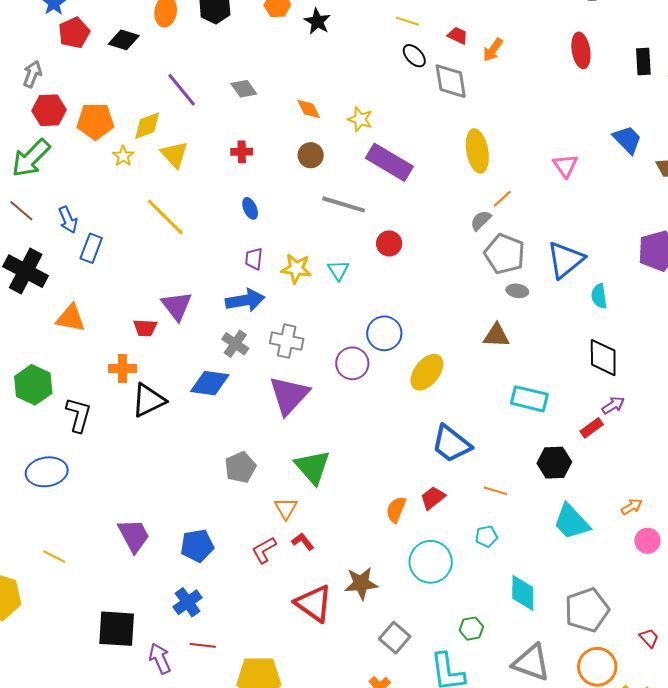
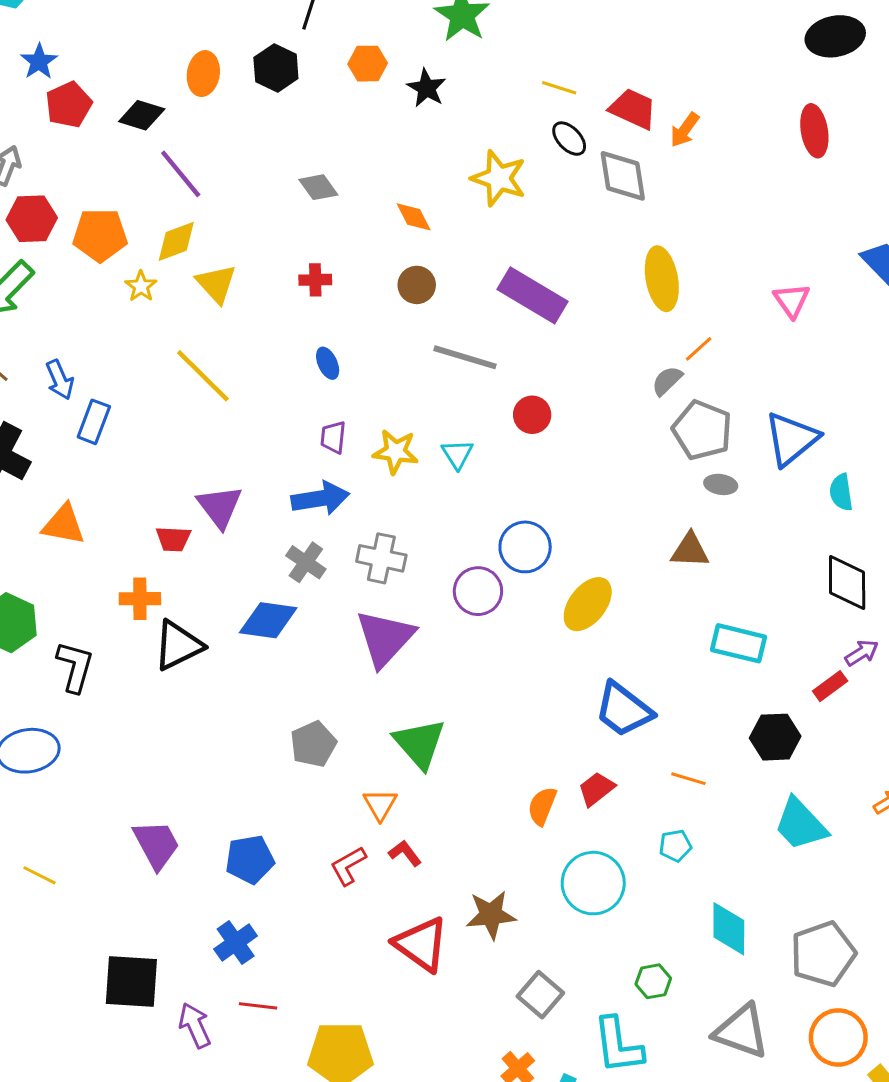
red trapezoid: (458, 35) -> (633, 109), size x1.6
purple line: (182, 90) -> (181, 174), moved
yellow star: (360, 119) -> (499, 178), moved, size x1.5

